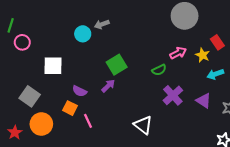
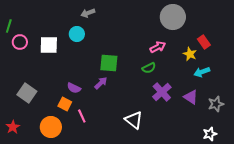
gray arrow: (102, 24) -> (88, 13), moved
pink arrow: (178, 53) -> (158, 47), moved
green square: (117, 65) -> (109, 63), turned 36
white square: (53, 66) -> (49, 45), moved
orange circle: (41, 124) -> (51, 127), moved

